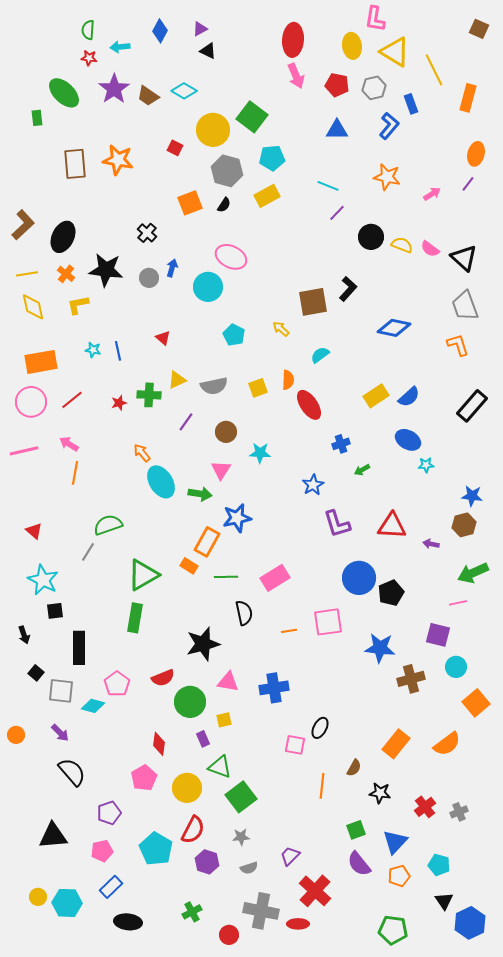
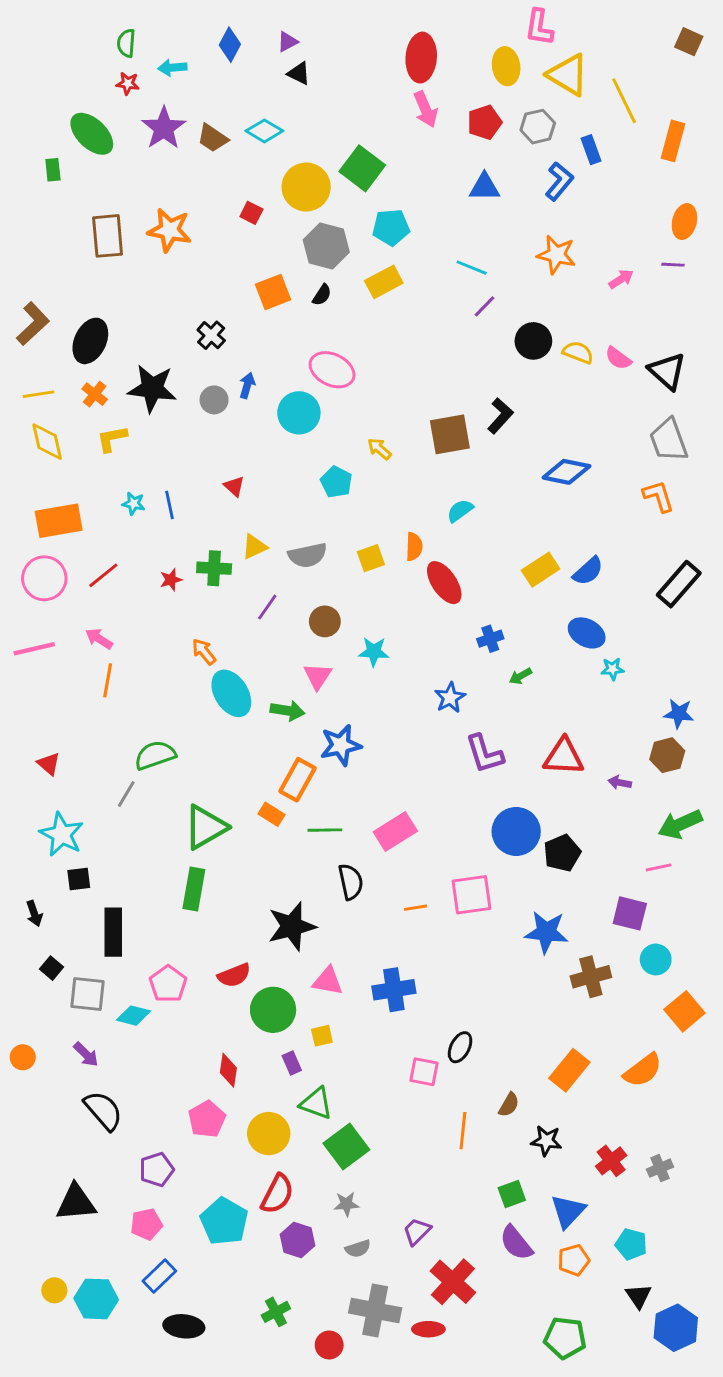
red pentagon: (337, 85) -> (484, 122), turned -30
purple line: (468, 184) -> (673, 265), turned 56
yellow arrow: (281, 329) -> (379, 449), moved

